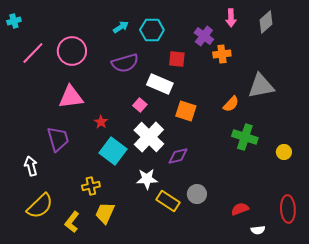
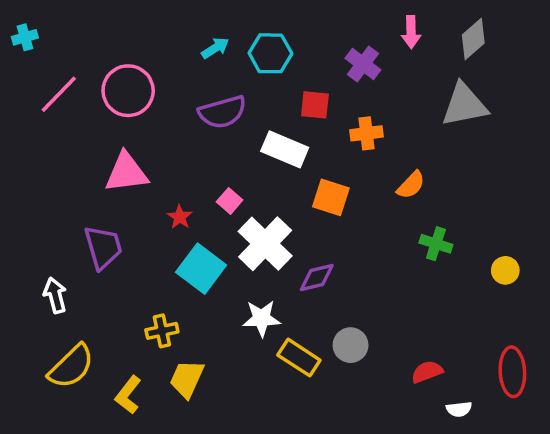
orange cross: (222, 54) -> (367, 133), moved
gray triangle: (261, 86) -> (464, 105), moved
pink square: (140, 105) -> (230, 201), moved
green cross: (245, 137) -> (436, 244), size x0.7

